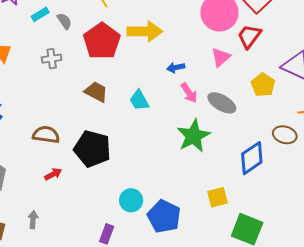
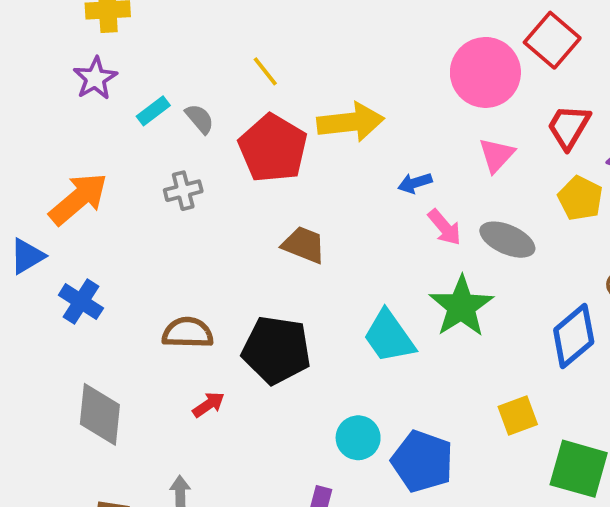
red trapezoid: (249, 36) -> (569, 127), moved
brown trapezoid: (96, 92) -> (304, 245), moved
cyan trapezoid: (139, 100) -> (389, 337), moved, size x1.4

